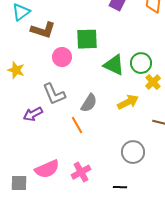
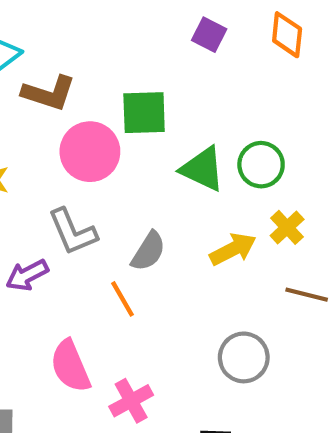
pink circle: (62, 57) -> (90, 152), size x1.4
yellow cross: (153, 82) -> (287, 227), moved
pink semicircle: (47, 169) -> (70, 366), moved, turned 90

